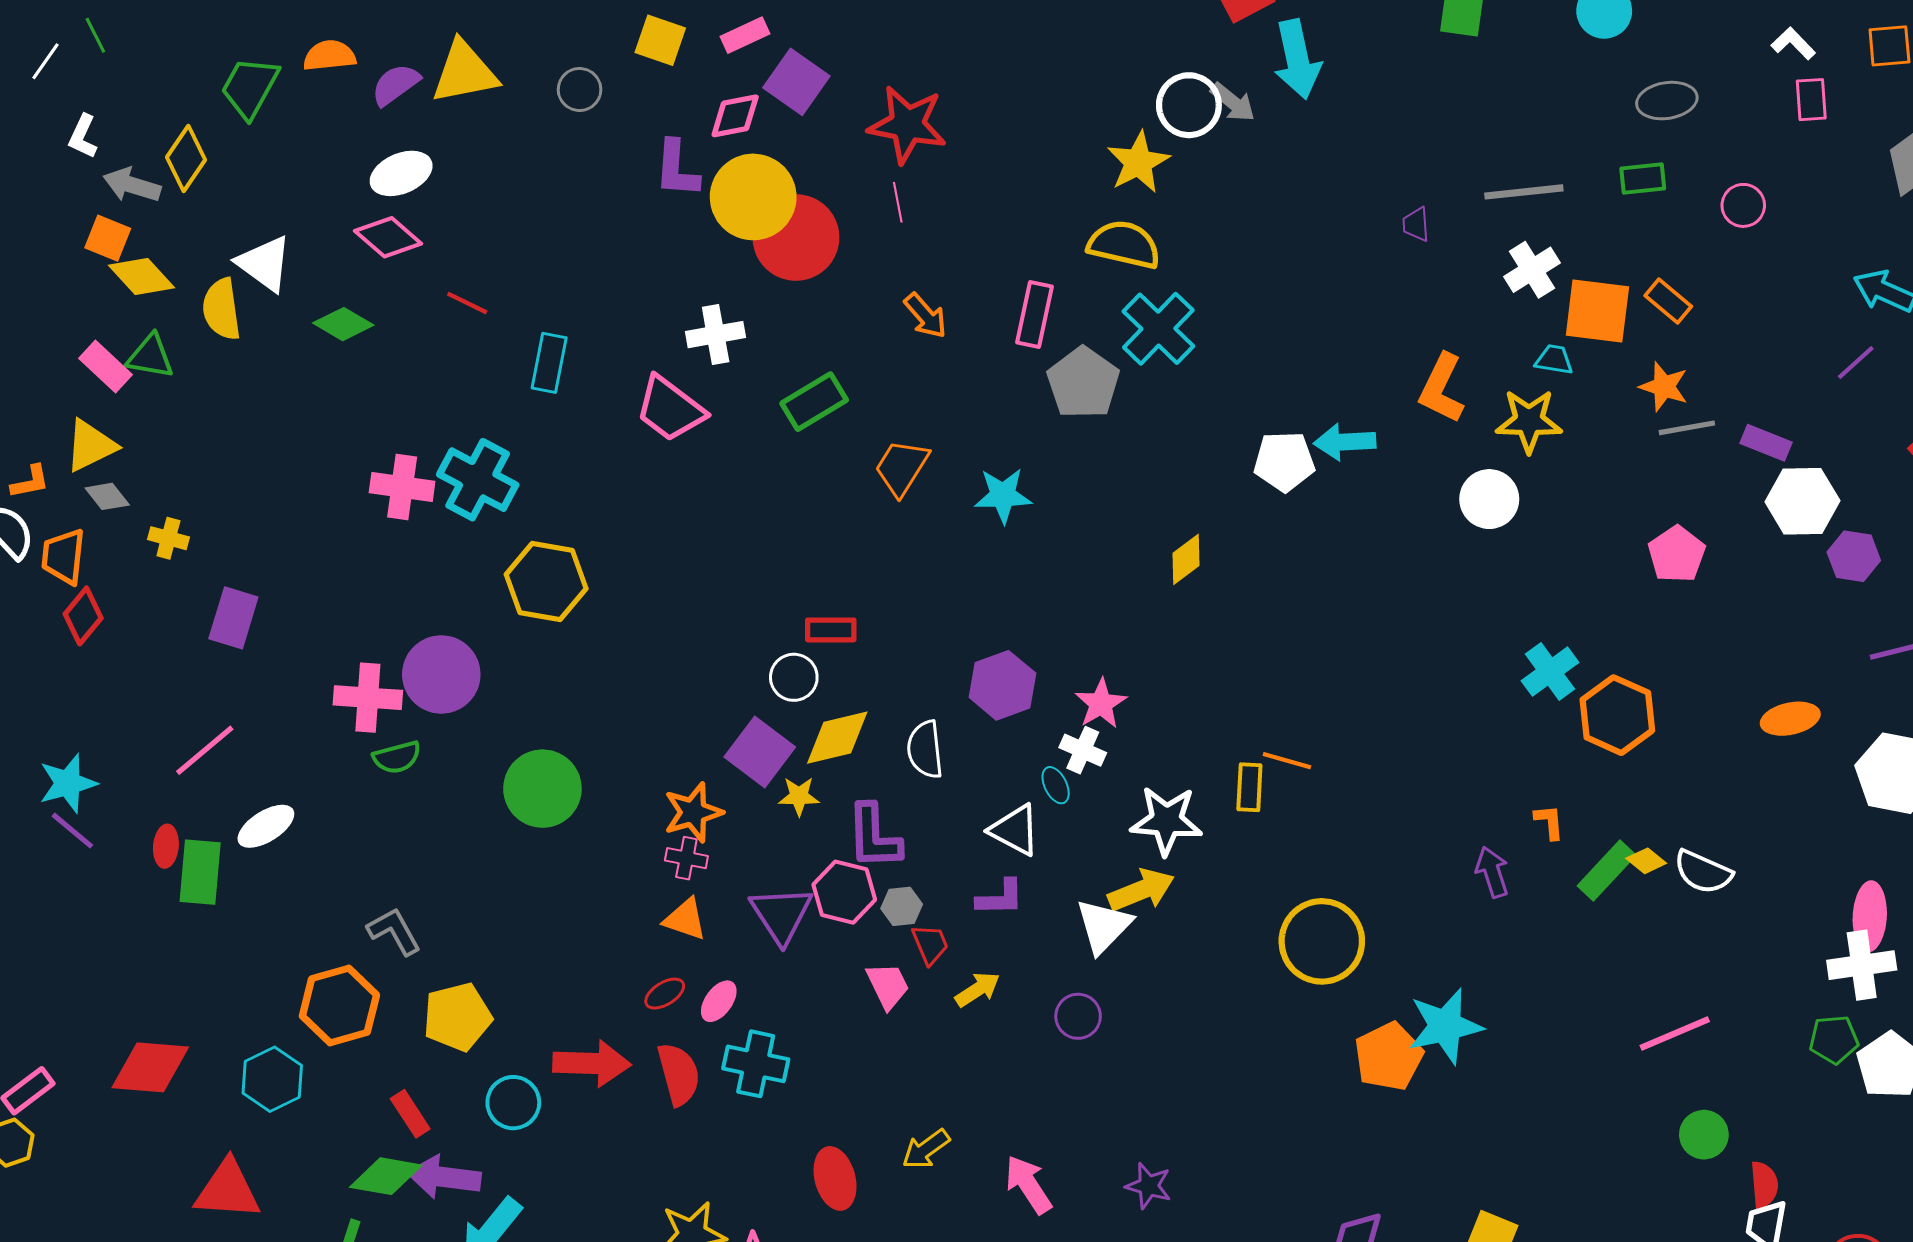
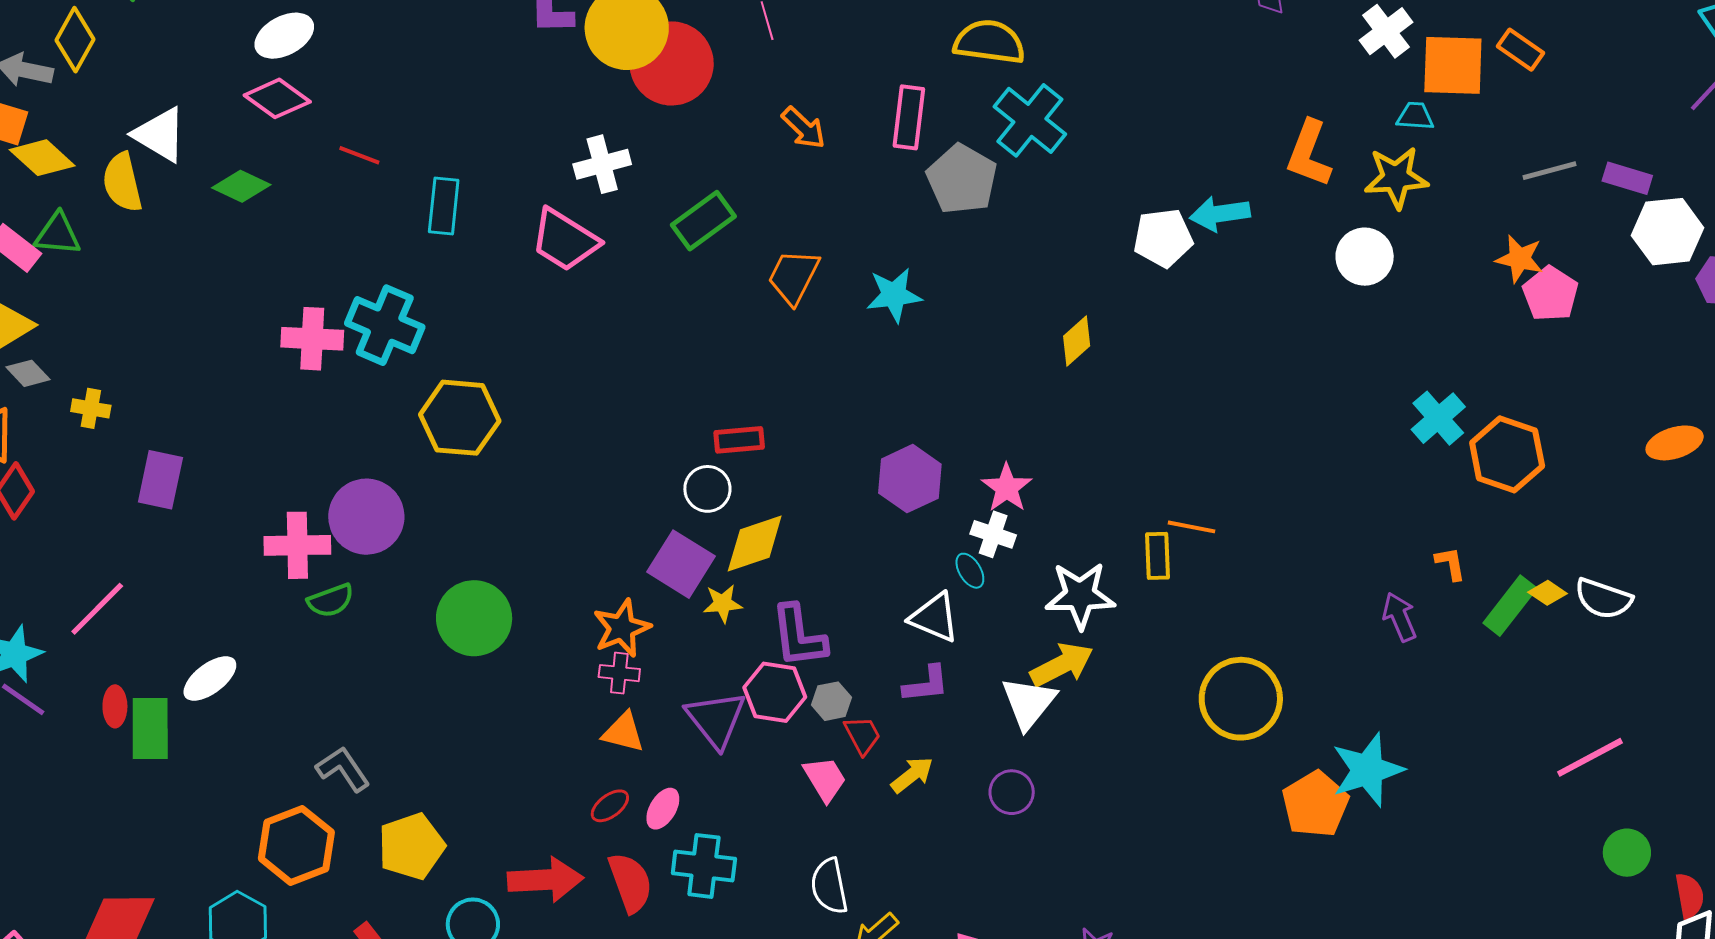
orange star: (1664, 387) -> (1520, 259), moved
white semicircle: (925, 749) -> (829, 886), moved
pink line: (205, 750) -> (97, 609), moved

